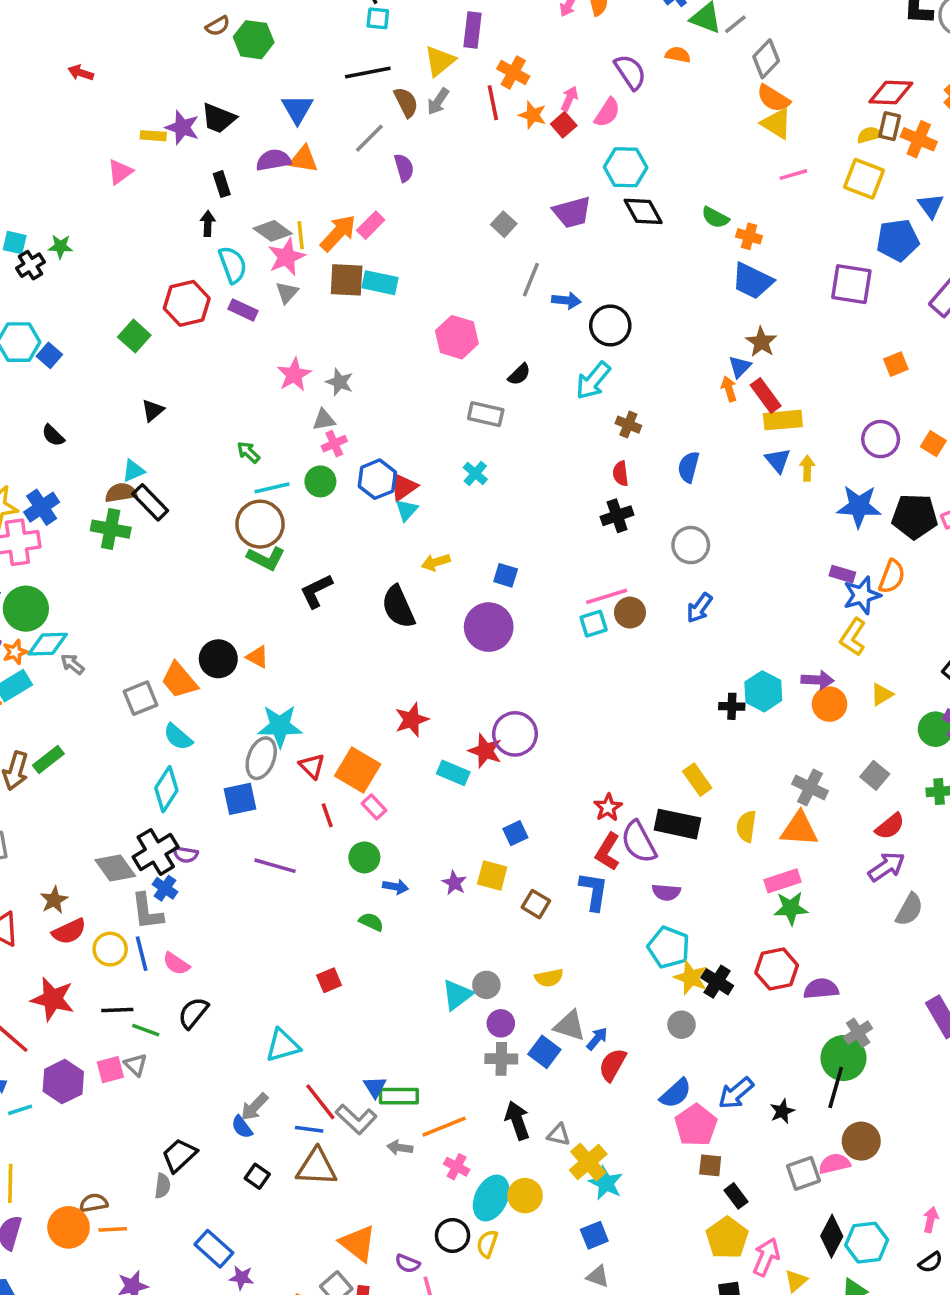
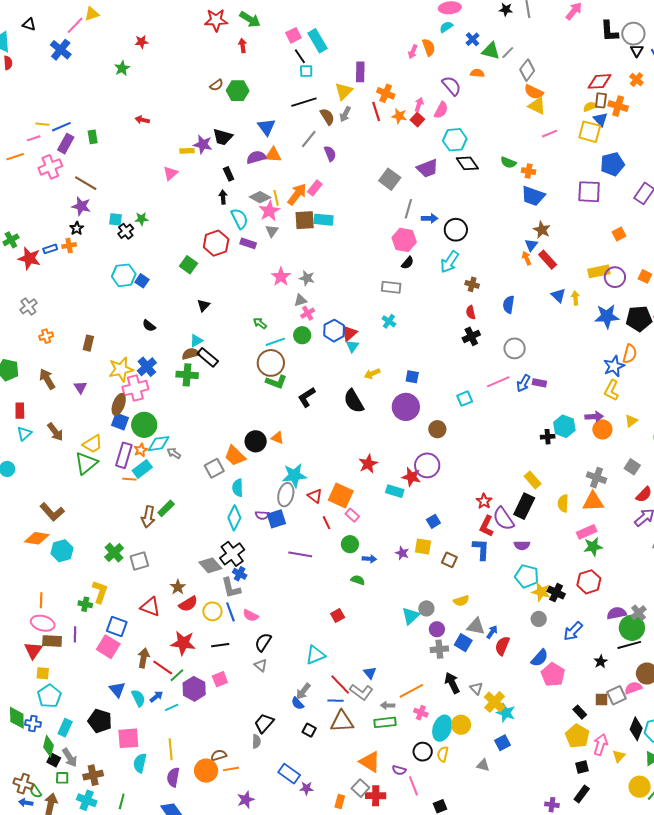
blue triangle: (931, 206) -> (600, 119), moved
gray square: (504, 224) -> (390, 179), size x1.5
pink hexagon: (457, 337) -> (404, 240), moved
yellow rectangle: (783, 420) -> (599, 271), moved
purple rectangle: (842, 574) -> (539, 383), moved
pink line: (607, 596) -> (498, 382), moved
brown circle: (630, 613) -> (437, 429), moved
cyan semicircle: (178, 737) -> (238, 488), turned 54
black rectangle: (677, 824) -> (524, 506), turned -70
purple semicircle: (186, 855) -> (262, 515), moved
purple semicircle: (821, 989) -> (617, 613), moved
green line: (146, 1030) -> (177, 675), moved, turned -56
gray triangle: (136, 1065) -> (261, 665), moved
black line: (836, 1088) -> (629, 645), turned 65
blue arrow: (736, 1093) -> (573, 631), moved
green rectangle: (399, 1096) -> (385, 722), moved
gray triangle: (559, 1135) -> (476, 688), turned 40
brown square: (710, 1165) -> (602, 700), moved
gray triangle: (598, 1276) -> (483, 765), moved

